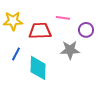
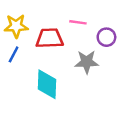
blue line: (16, 54) -> (14, 54), moved

